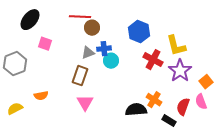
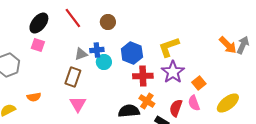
red line: (80, 17) -> (73, 18), turned 50
black ellipse: (30, 20) -> (39, 23), moved
brown circle: (92, 28) -> (108, 22), moved
blue hexagon: (139, 32) -> (132, 53), moved
yellow L-shape: (176, 46) -> (169, 47), turned 85
red cross: (153, 60) -> (143, 76), moved, turned -30

